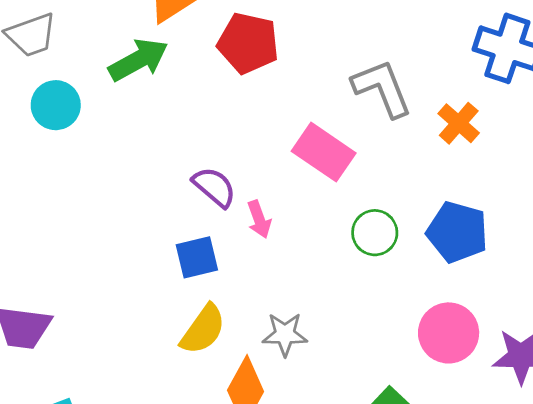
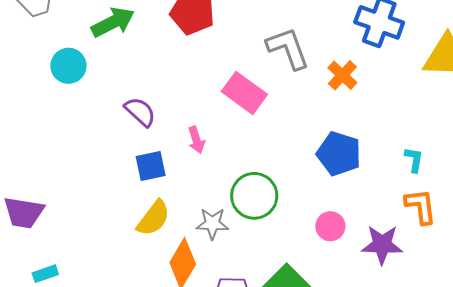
cyan circle: (56, 105) -> (68, 66), moved
purple semicircle: (214, 187) -> (140, 112), moved
green circle: (375, 233) -> (254, 196), moved, size x1.4
pink circle: (449, 333) -> (330, 226), size x0.7

